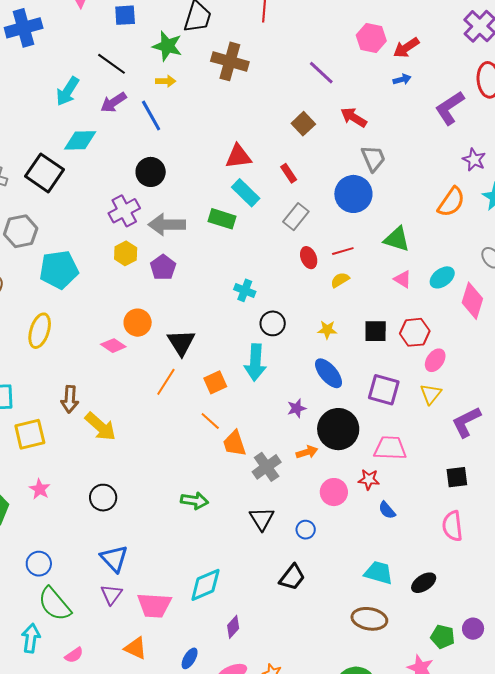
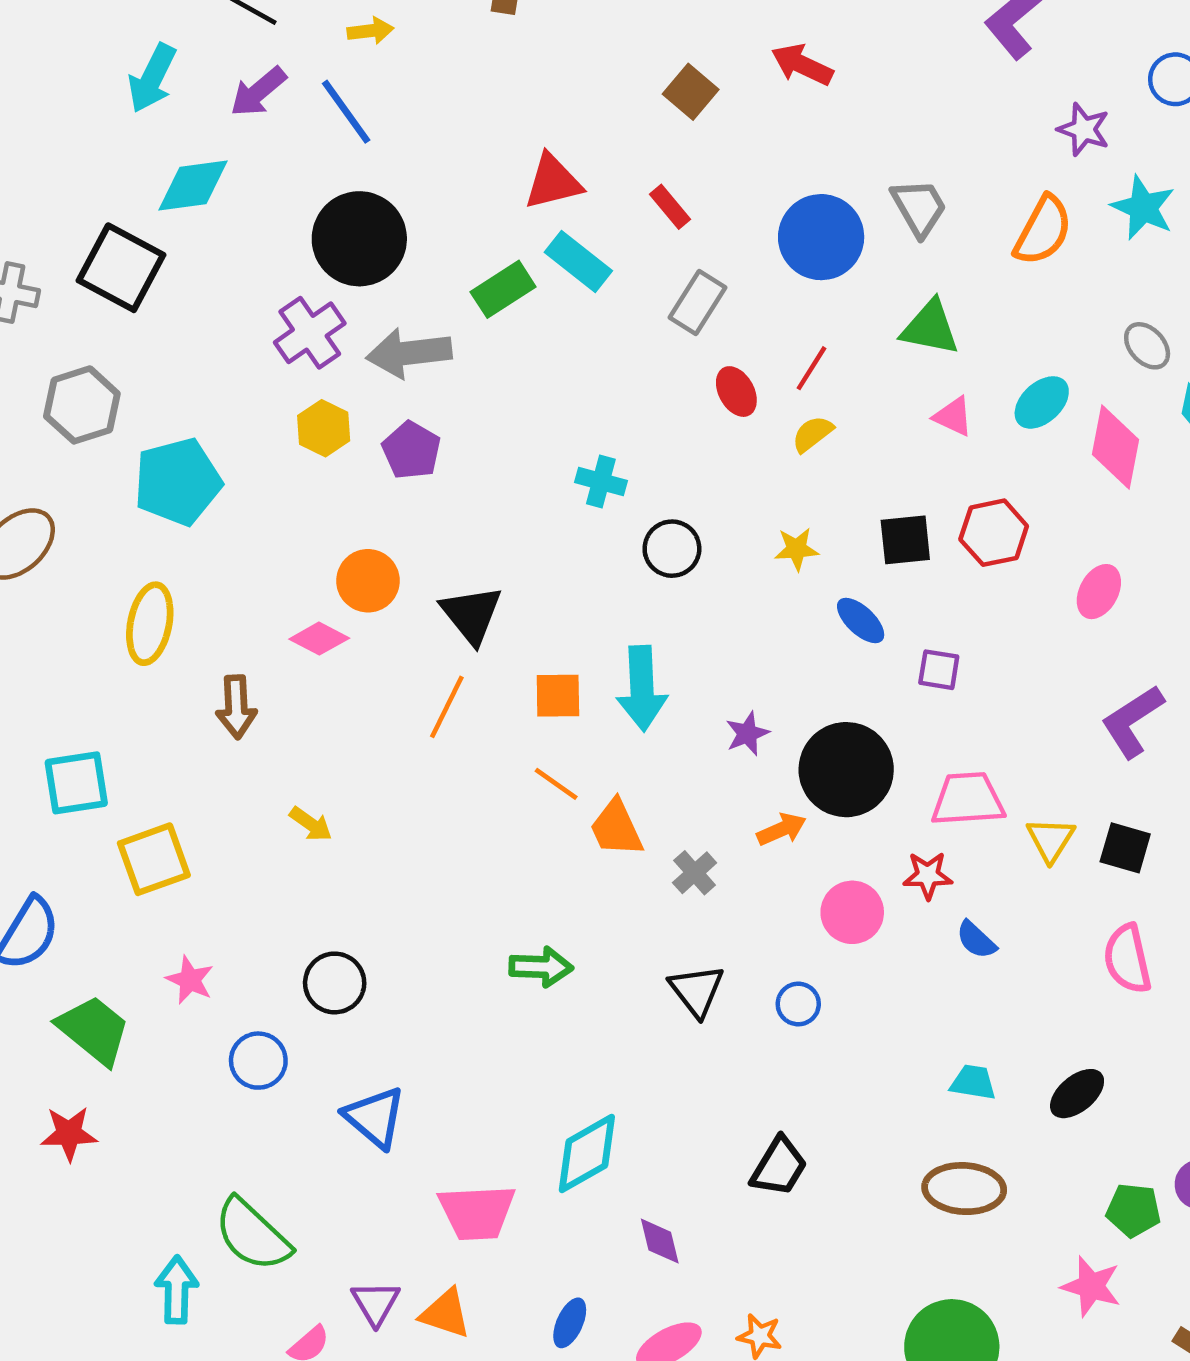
gray trapezoid: (373, 158) -> (919, 207), moved
black circle: (151, 172) -> (359, 239), size x1.4
green rectangle: (222, 219) -> (503, 289), moved, turned -44
red line: (343, 251) -> (812, 368), turned -35
pink ellipse: (435, 360) -> (1099, 592), moved
cyan arrow: (255, 362) -> (642, 688), moved
blue ellipse: (329, 373) -> (861, 620), moved, size x0.7
orange square: (215, 382) -> (558, 696), turned 30
purple square: (384, 390) -> (939, 670), size x0.6
yellow triangle: (431, 394) -> (1051, 840), moved
brown arrow: (70, 399) -> (236, 707), moved
yellow arrow: (100, 427) -> (311, 824), size x0.6
gray cross: (267, 467) -> (695, 873), size x0.7
black square: (457, 477) -> (1125, 848), turned 30
blue circle: (39, 564) -> (258, 1061), moved
cyan trapezoid: (379, 573) -> (973, 1082), size x0.7
black trapezoid: (292, 577) -> (779, 1167), moved
purple triangle: (111, 594) -> (375, 1303), moved
purple diamond: (233, 627) -> (660, 1241), turned -50
cyan arrow: (31, 638) -> (177, 1290), moved

